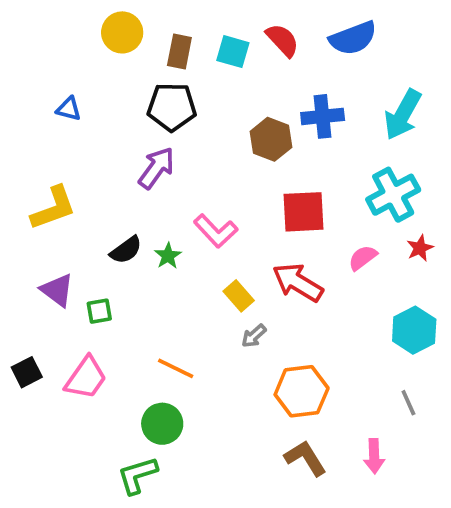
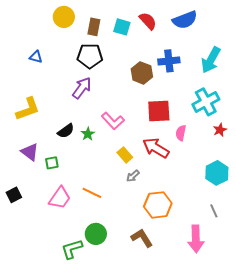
pink semicircle: (363, 258) -> (181, 133), moved, turned -42
pink trapezoid: (86, 378) -> (60, 198), moved
green circle: (162, 424) -> (96, 234), moved
pink arrow: (374, 456) -> (196, 239), size x1.5
brown L-shape: (305, 458) -> (142, 238), moved

